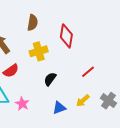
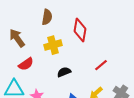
black semicircle: (50, 79) -> (64, 72), turned 32

